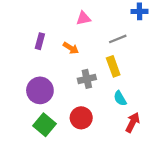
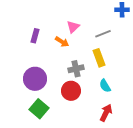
pink triangle: (83, 18) -> (73, 27), moved, turned -32
red circle: (81, 118) -> (71, 91), moved
red arrow: (133, 122) -> (106, 113), moved

